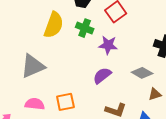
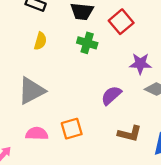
yellow semicircle: (54, 25) -> (40, 41), moved, size x0.6
purple star: (108, 45) -> (140, 64), moved

